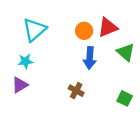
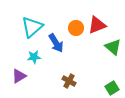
blue arrow: (90, 58) -> (56, 43), moved, turned -36
cyan star: (25, 61) -> (34, 57), moved
green square: (125, 98) -> (112, 88), turned 32

